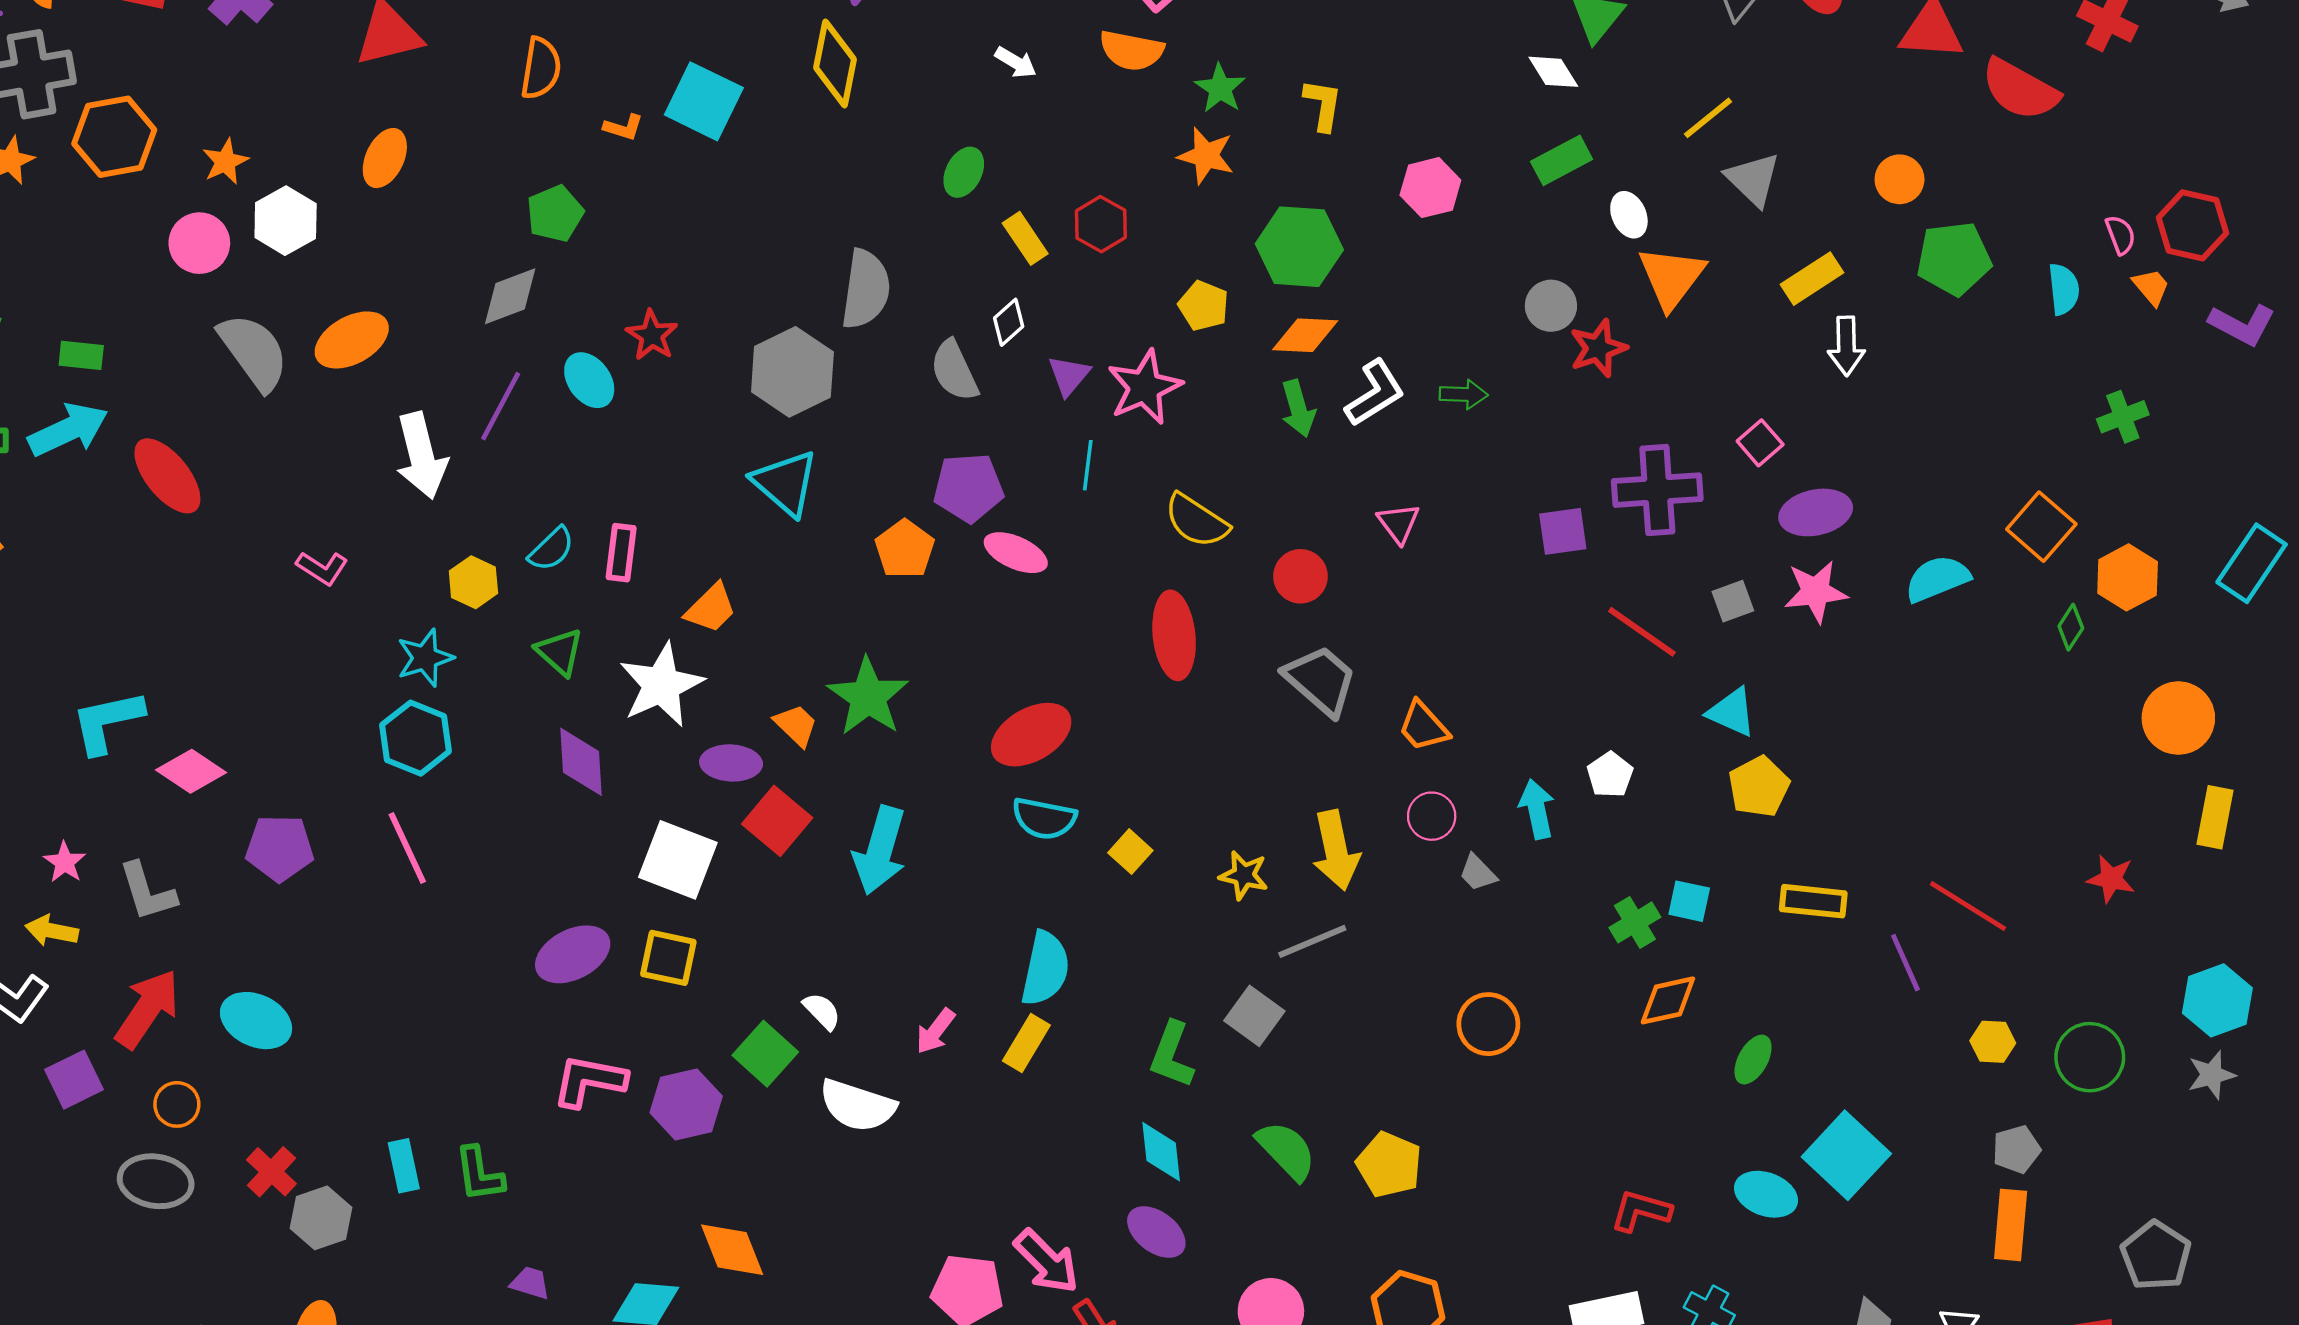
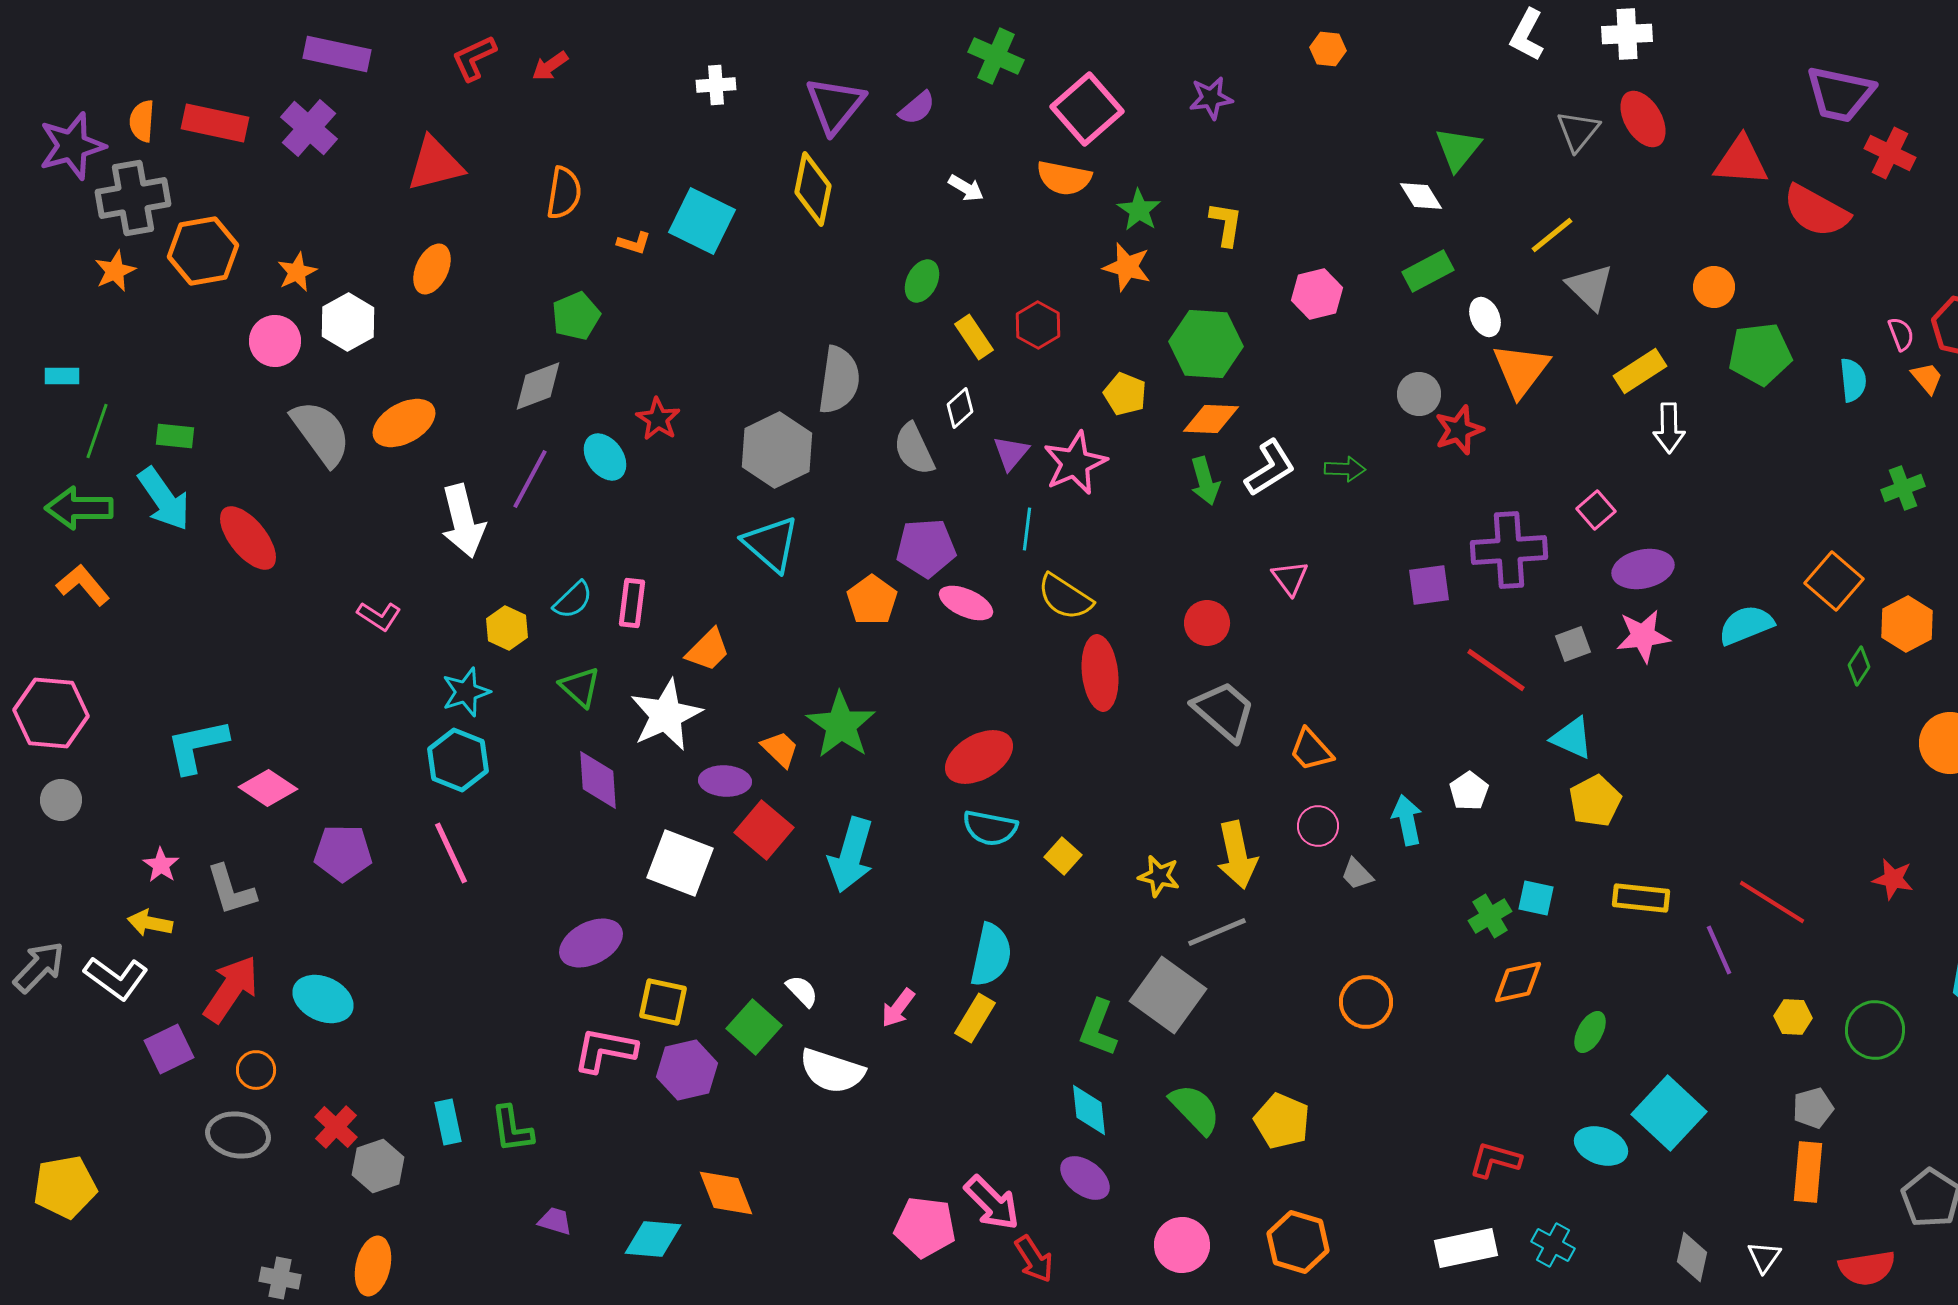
cyan arrow: (68, 430) -> (164, 499), turned 80
yellow semicircle: (1197, 521) -> (1065, 597), moved
yellow square: (668, 958) -> (663, 1002), moved
gray square: (1254, 1016) -> (1168, 995), size x1.5

